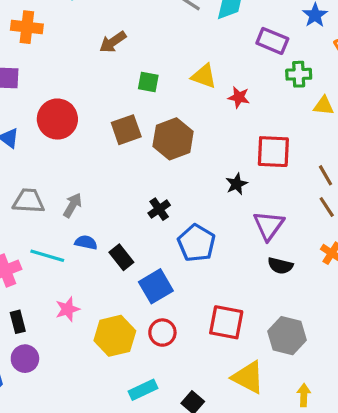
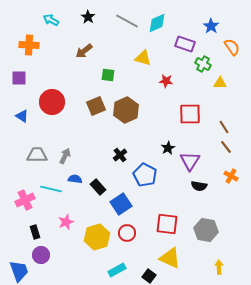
green cross: (299, 74) -> (203, 64), turned 35
yellow triangle: (204, 76) -> (143, 58), moved
black star: (237, 184) -> (168, 148), moved
yellow triangle: (248, 377) -> (170, 258), moved

